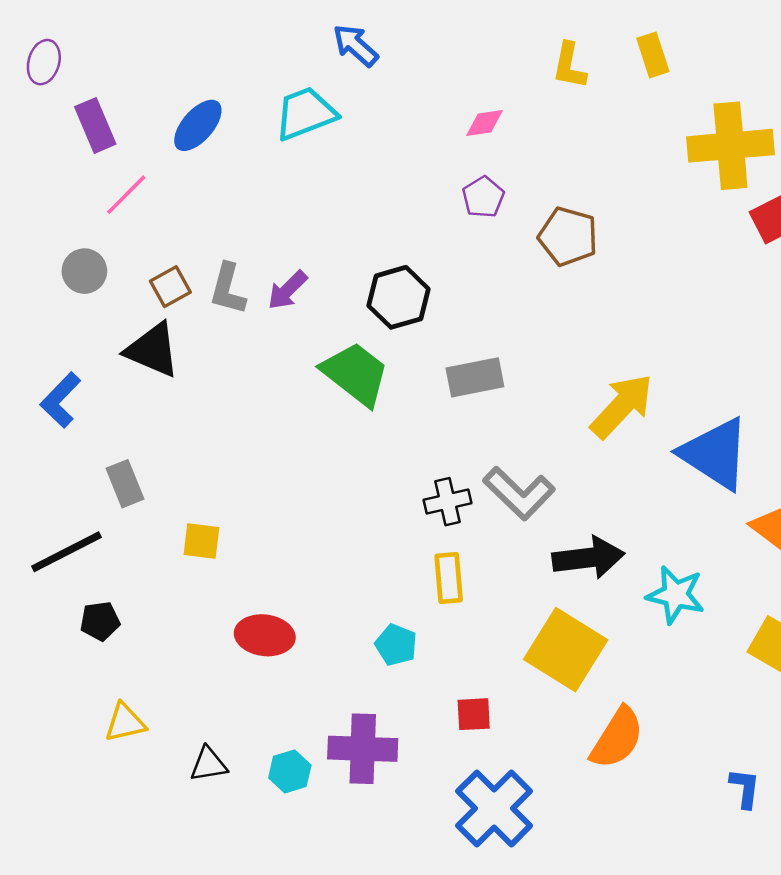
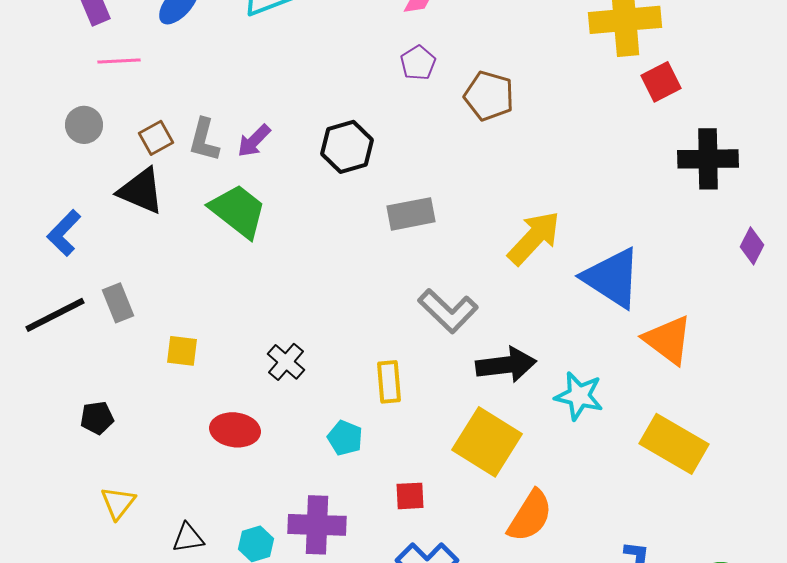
pink line: (126, 195) -> (119, 61), turned 42
green trapezoid: (355, 374) -> (238, 211), moved
black cross: (447, 502) -> (286, 362), moved, turned -36
black line: (67, 552) -> (55, 315), moved
yellow triangle: (125, 722) -> (118, 503), turned -39

